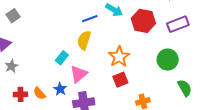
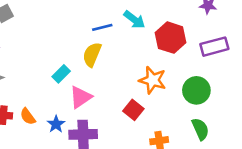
orange star: (119, 57) -> (153, 80), moved, turned -30
red square: (120, 80) -> (133, 110), turned -35
green semicircle: (185, 88) -> (200, 129), moved
blue star: (60, 89) -> (56, 124), moved

